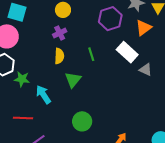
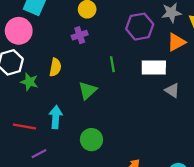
white rectangle: (127, 52) -> (154, 68), turned -50
yellow semicircle: (59, 56) -> (55, 67), moved
cyan arrow: (43, 94) -> (56, 117), moved, turned 30

